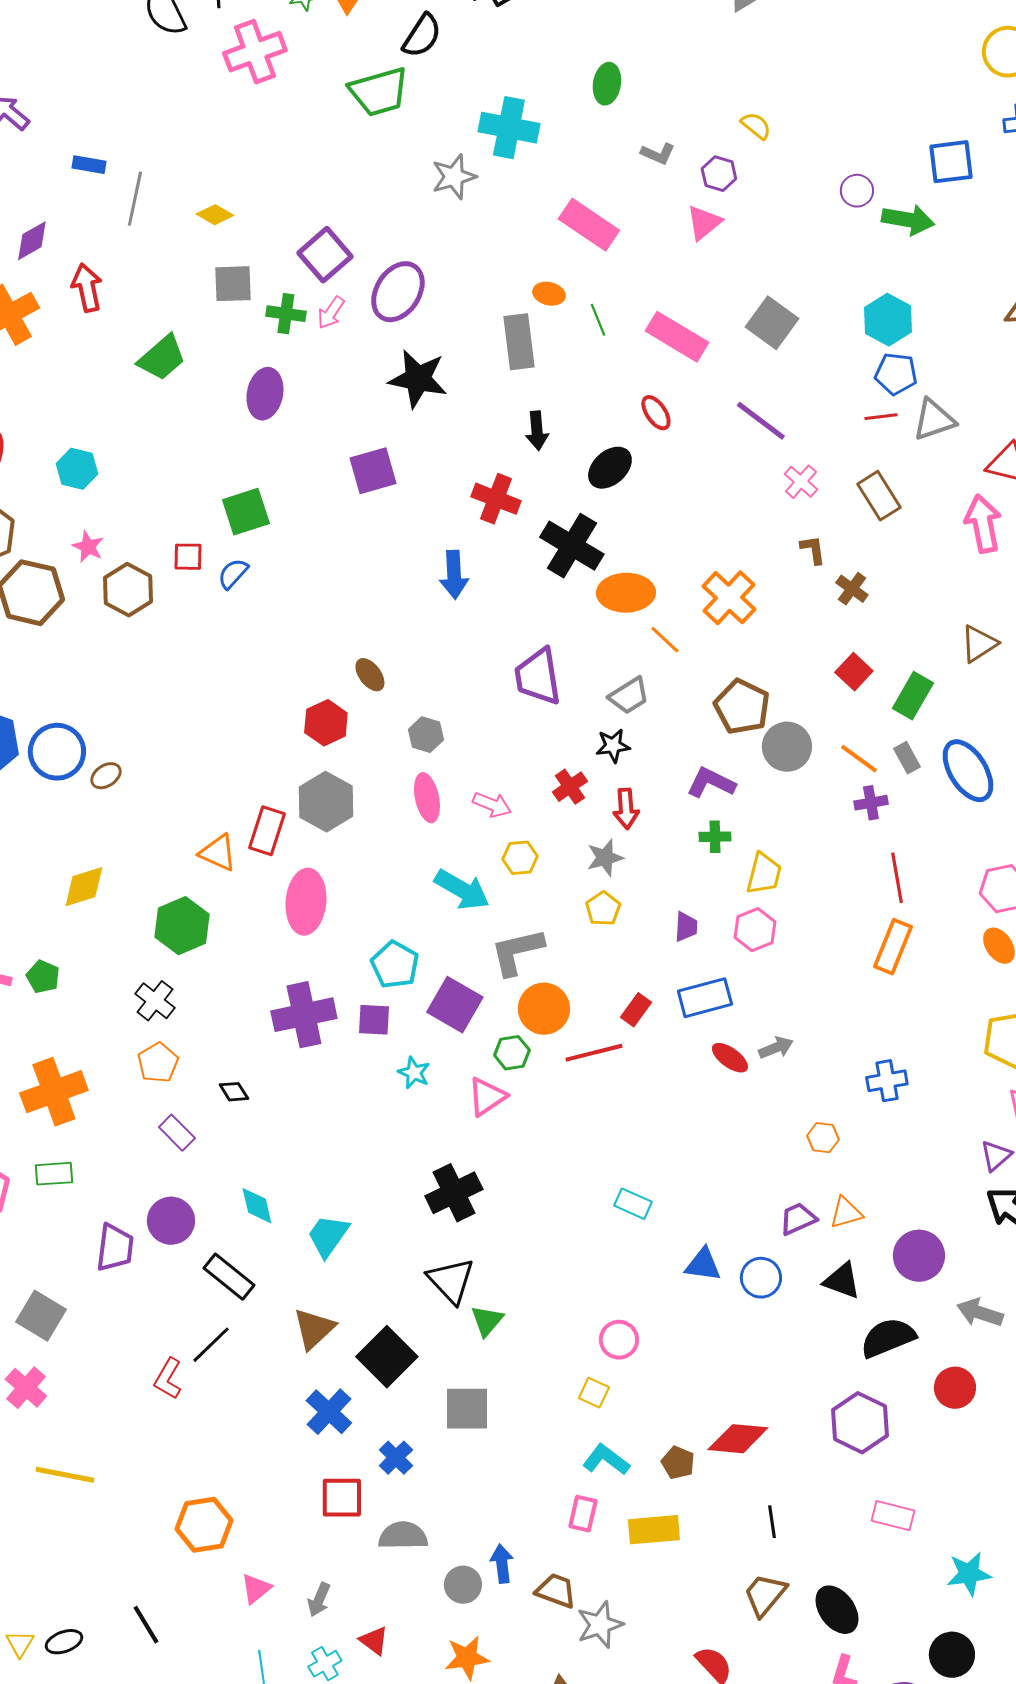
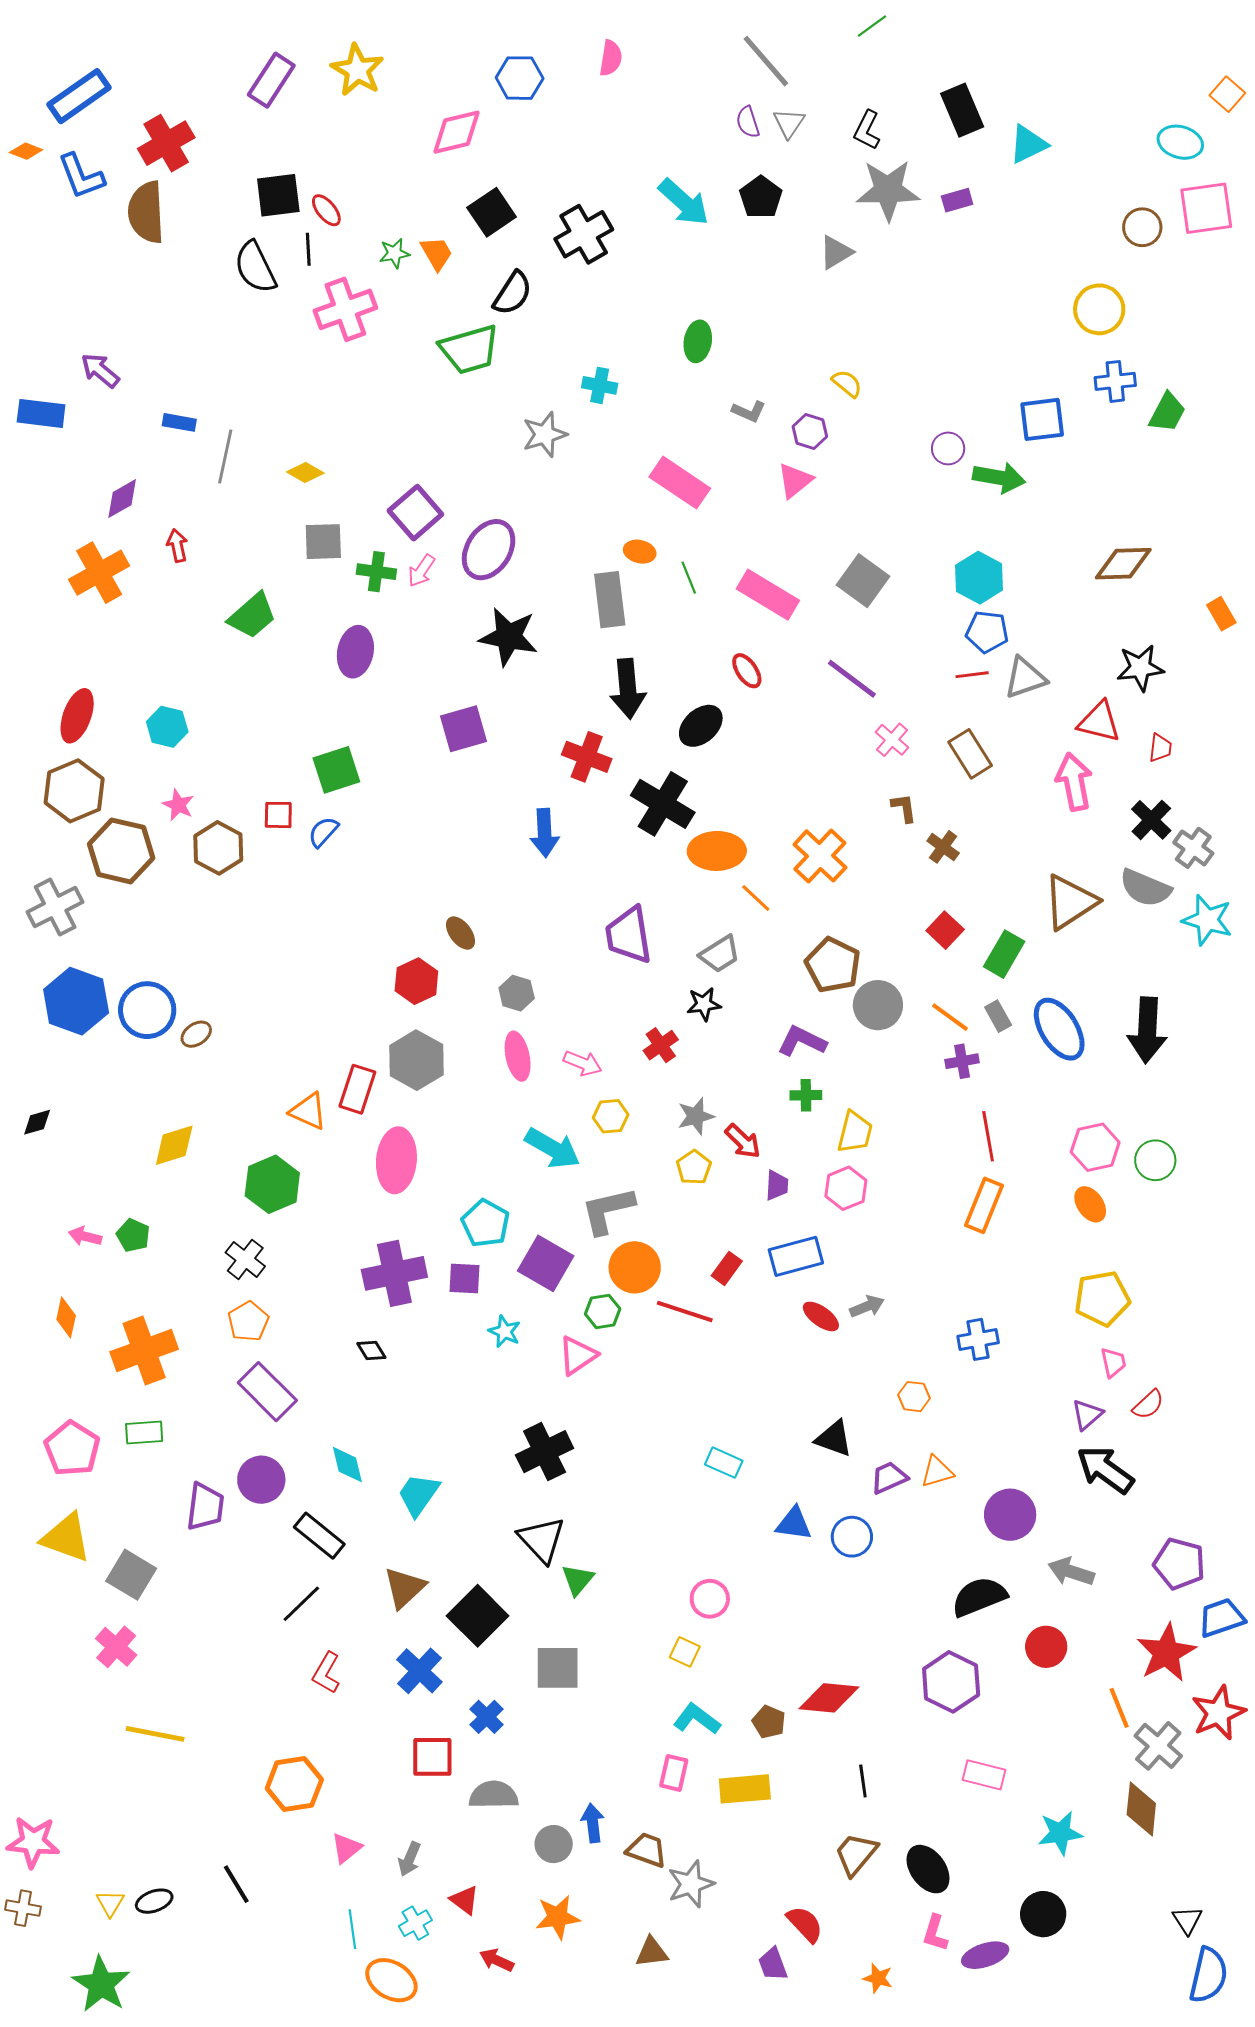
cyan cross: (509, 128) -> (600, 385), size x0.6
red arrow: (87, 288) -> (177, 546), size x0.7
black arrow: (537, 431) -> (628, 689), size x1.5
brown triangle: (979, 644) -> (1070, 902), size x1.5
red arrow: (626, 809) -> (743, 1141), moved, turned -42
red line: (594, 1053) -> (685, 1311), turned 32
black diamond: (234, 1092) -> (371, 1350), moved
purple rectangle: (177, 1133) -> (267, 1392), size x1.6
black triangle: (842, 1281) -> (834, 1439), moved
red L-shape: (168, 1379) -> (326, 1673), moved

